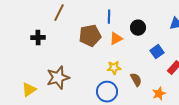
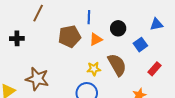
blue square: (157, 52) -> (140, 45), moved
brown star: (58, 78) -> (37, 79), turned 30
brown semicircle: (136, 80) -> (117, 65), moved, size x1.6

